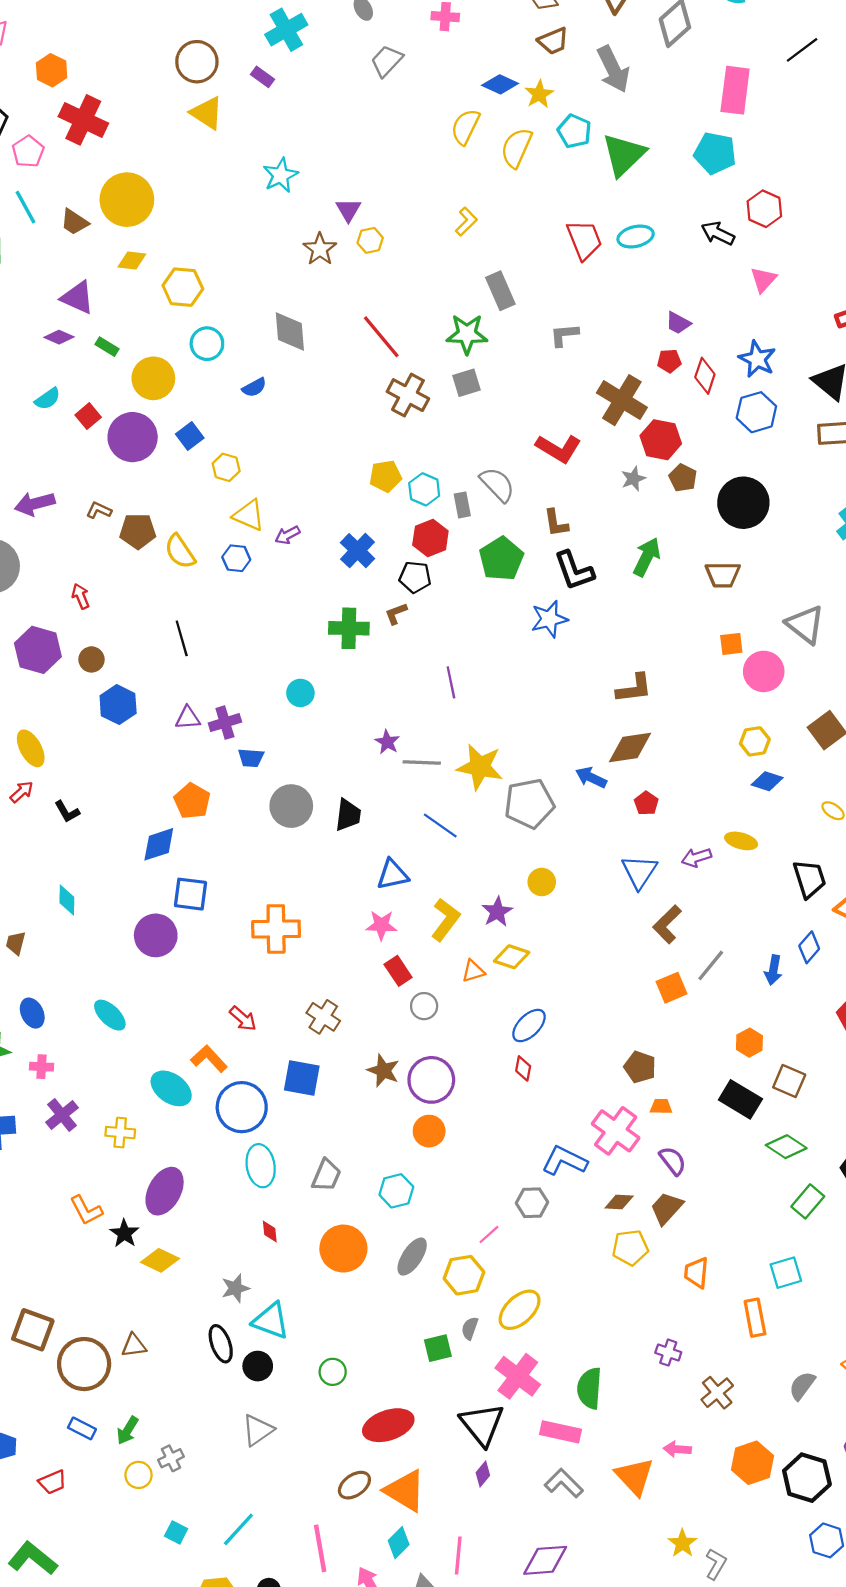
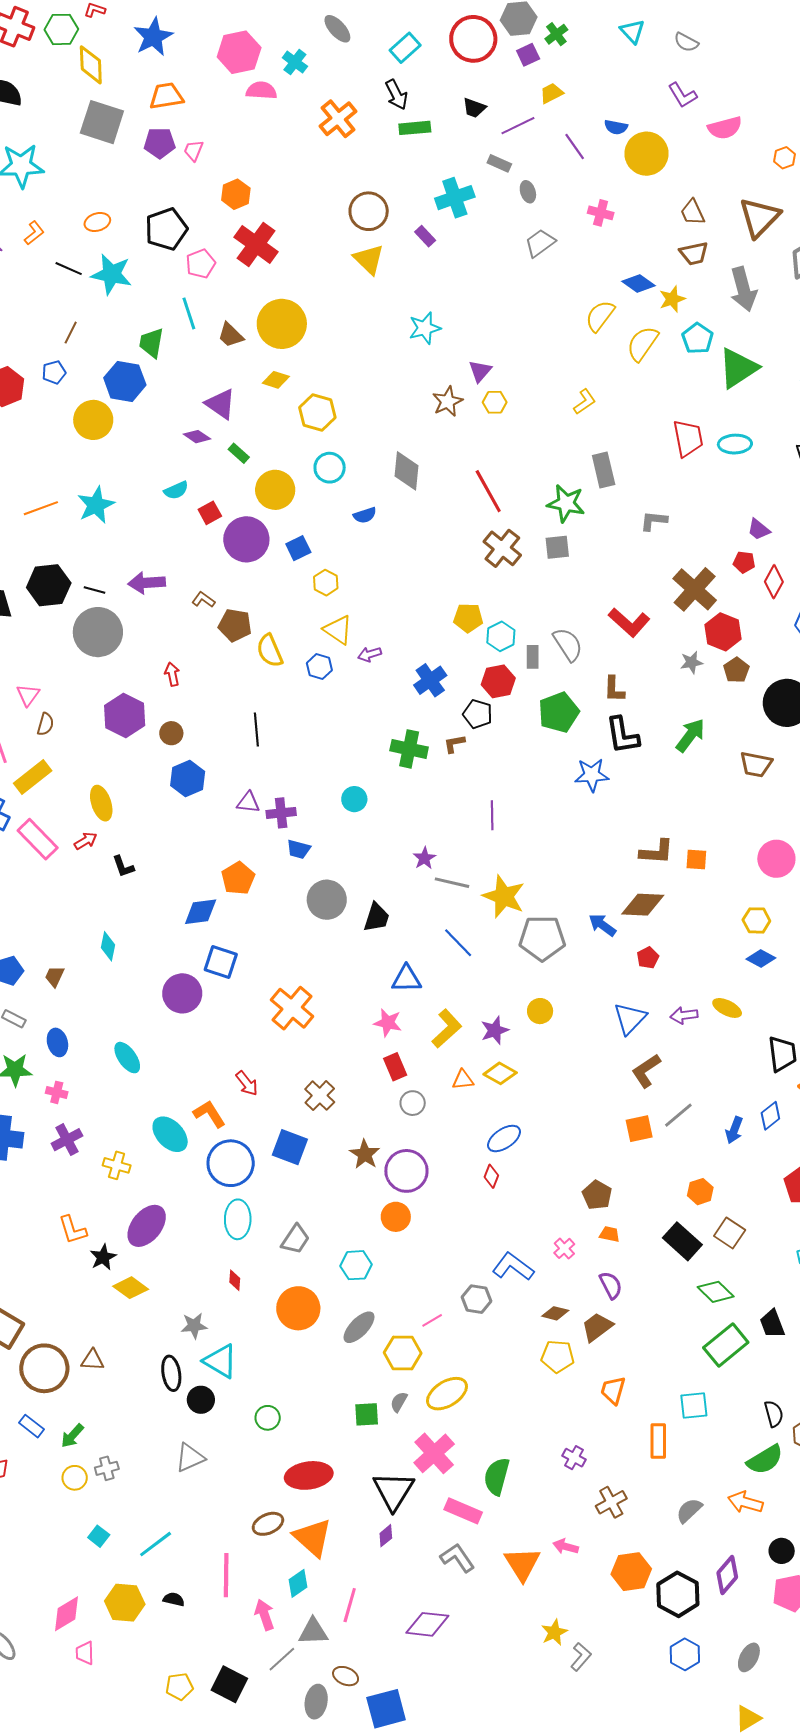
orange square: (731, 644) -> (696, 859), moved
orange cross: (276, 929) -> (292, 1008), turned 30
pink cross: (616, 1131) -> (564, 1248), size x0.5
green rectangle: (808, 1201) -> (726, 1345), size x1.4

